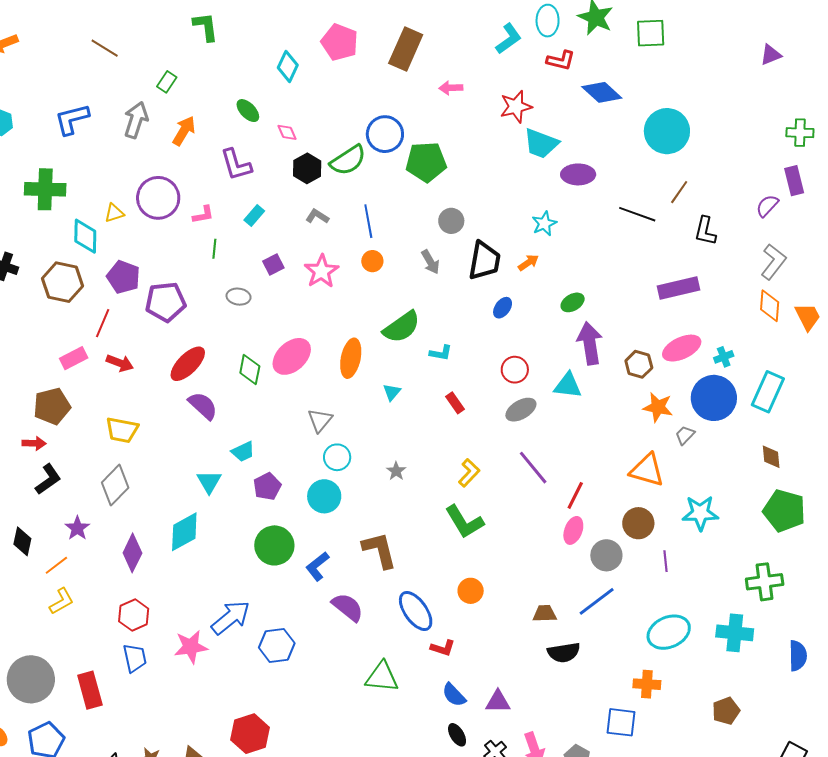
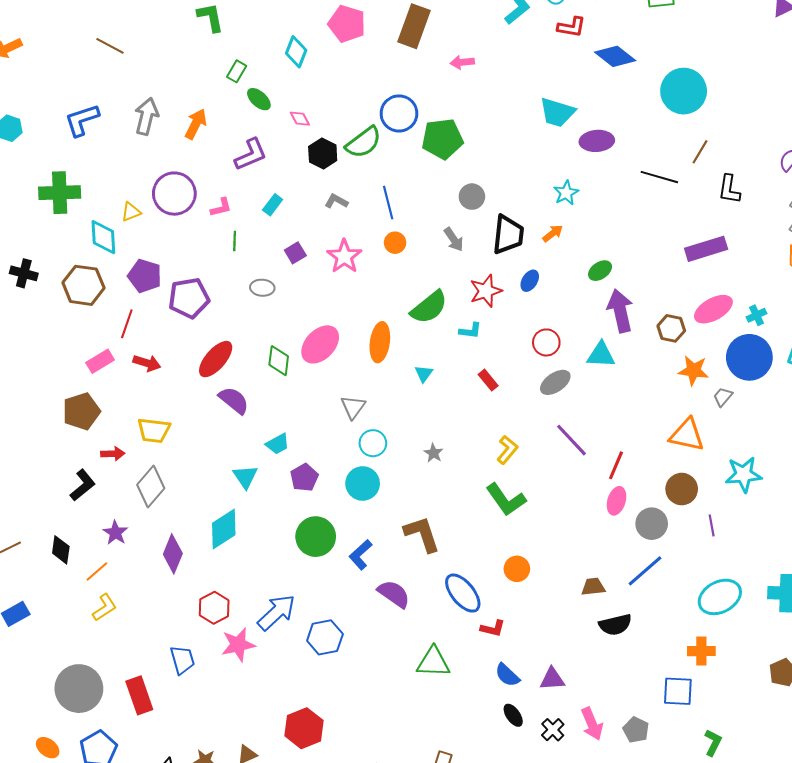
green rectangle: (167, 82) -> (237, 71), moved
red star: (516, 107) -> (486, 291), moved
purple L-shape: (236, 165) -> (251, 155), turned -93
red arrow: (34, 443) -> (113, 454), moved
red hexagon: (134, 615) -> (214, 608), moved

